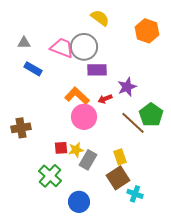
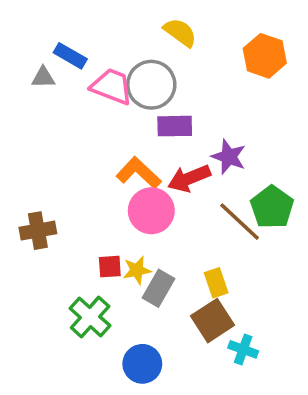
blue rectangle: (33, 69) -> (70, 56), moved
purple star: (127, 87) -> (229, 157), turned -30
red arrow: (105, 99) -> (189, 178), size x1.6

